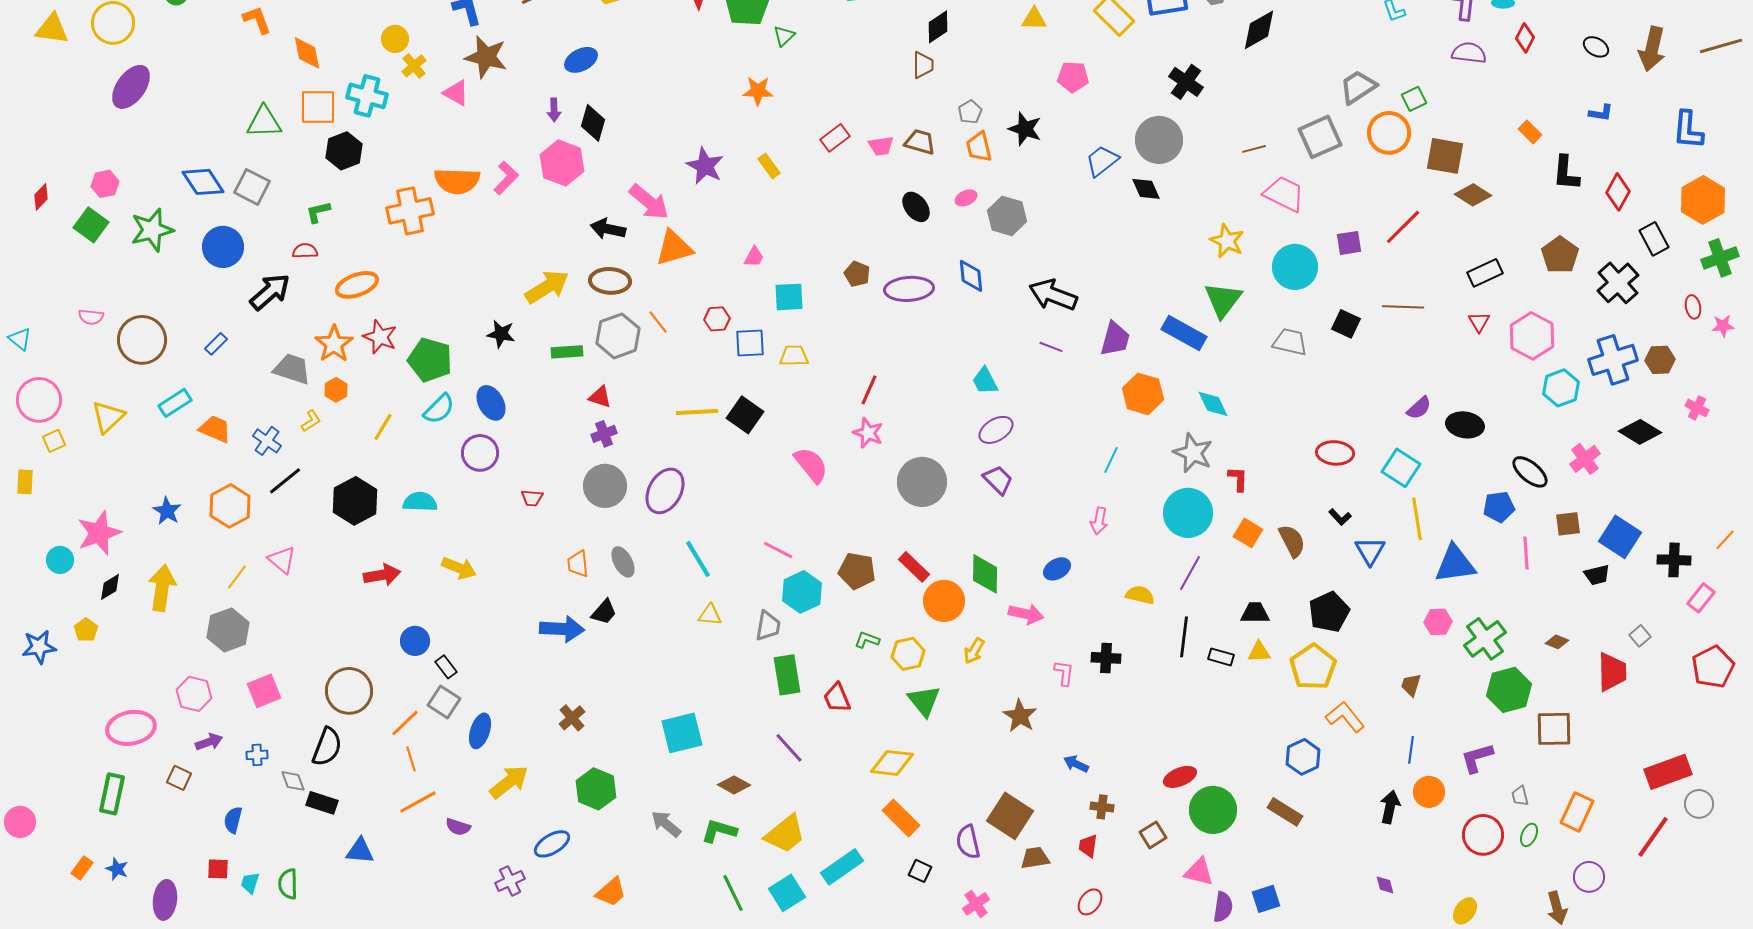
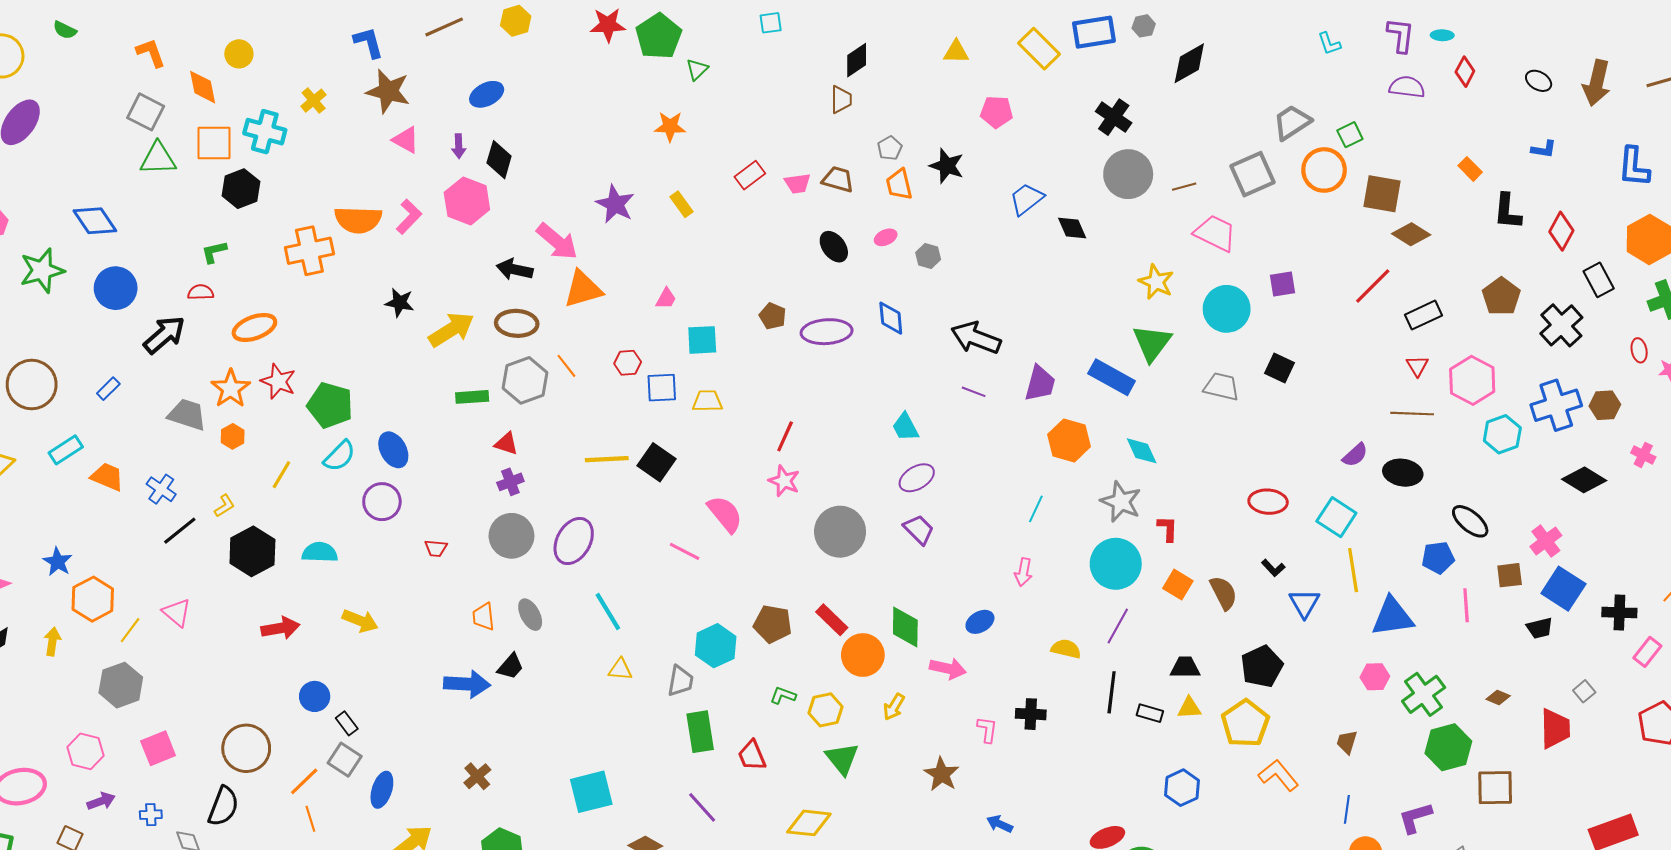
yellow circle: (395, 39) -> (239, 54), moved
pink triangle: (456, 93) -> (406, 140), moved
gray circle: (1159, 140) -> (1128, 174), moved
gray square: (252, 187) -> (146, 112), moved
gray hexagon: (1007, 216) -> (928, 256), size x0.6
red line: (1403, 227) -> (1373, 286), moved
brown line: (1403, 307) -> (1412, 414), moved
black star: (501, 334) -> (400, 303), moved
yellow L-shape: (311, 421) -> (224, 506), moved
pink cross: (1585, 459) -> (1546, 541), moved
orange hexagon: (230, 506) -> (93, 599), moved
pink line: (778, 550) -> (685, 551), moved
yellow arrow: (162, 588) -> (52, 642), size x0.6
blue hexagon: (1303, 757) -> (1182, 788), moved

